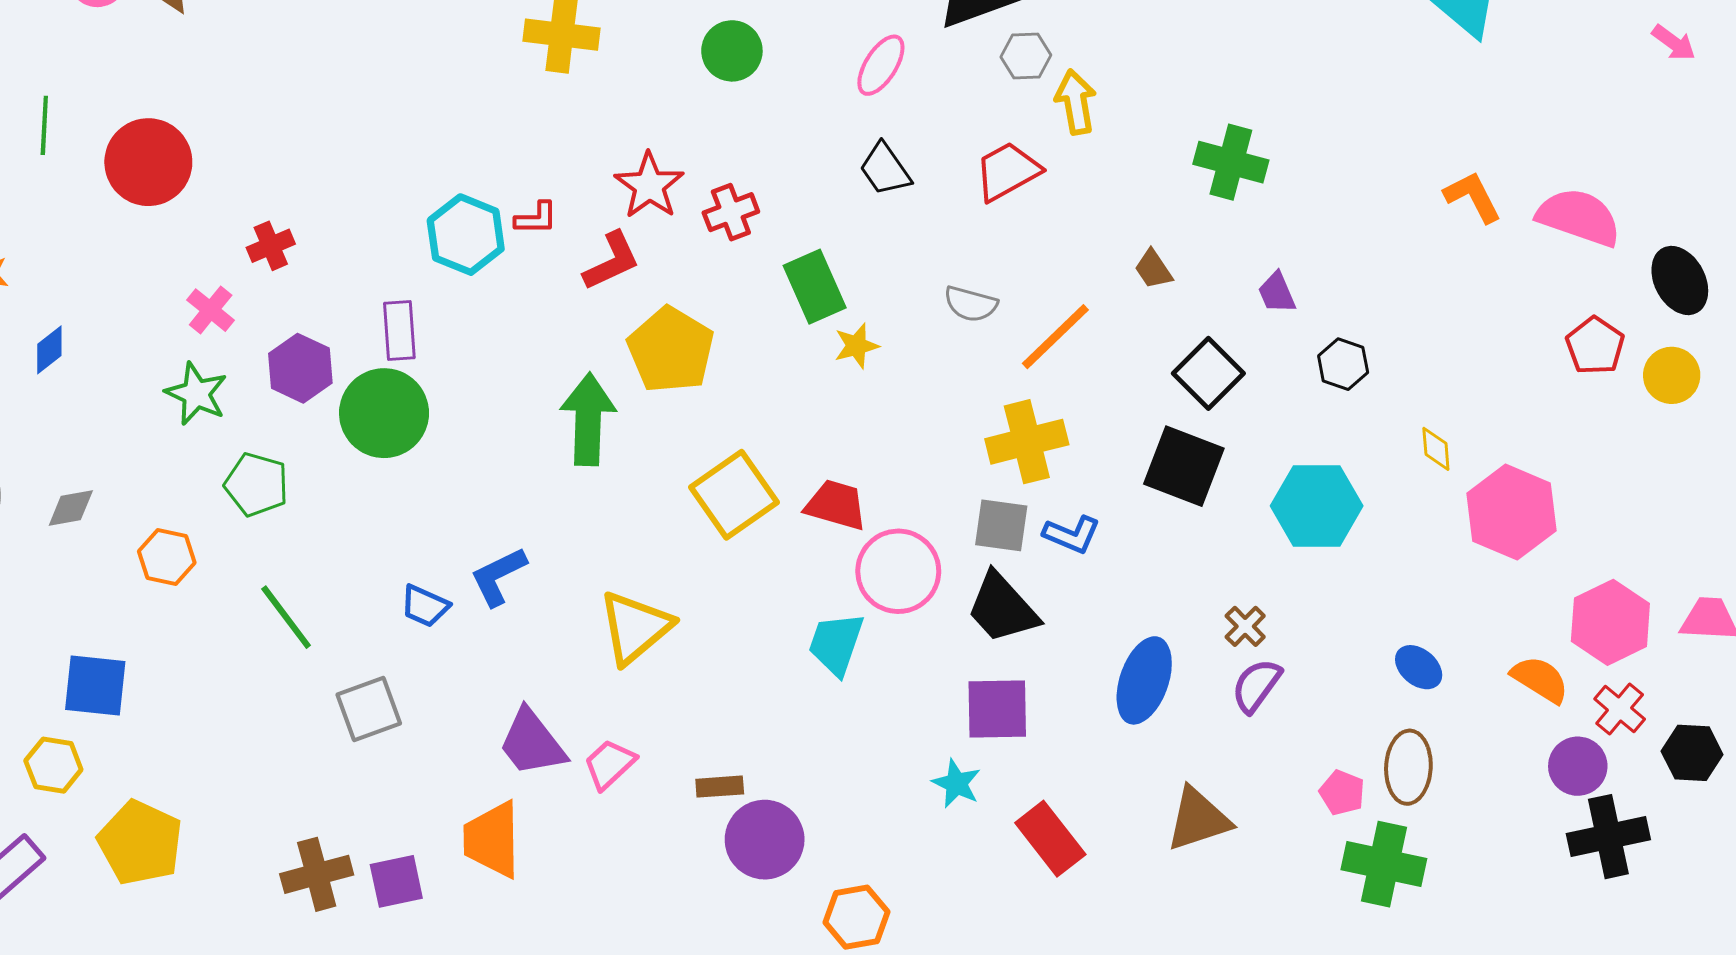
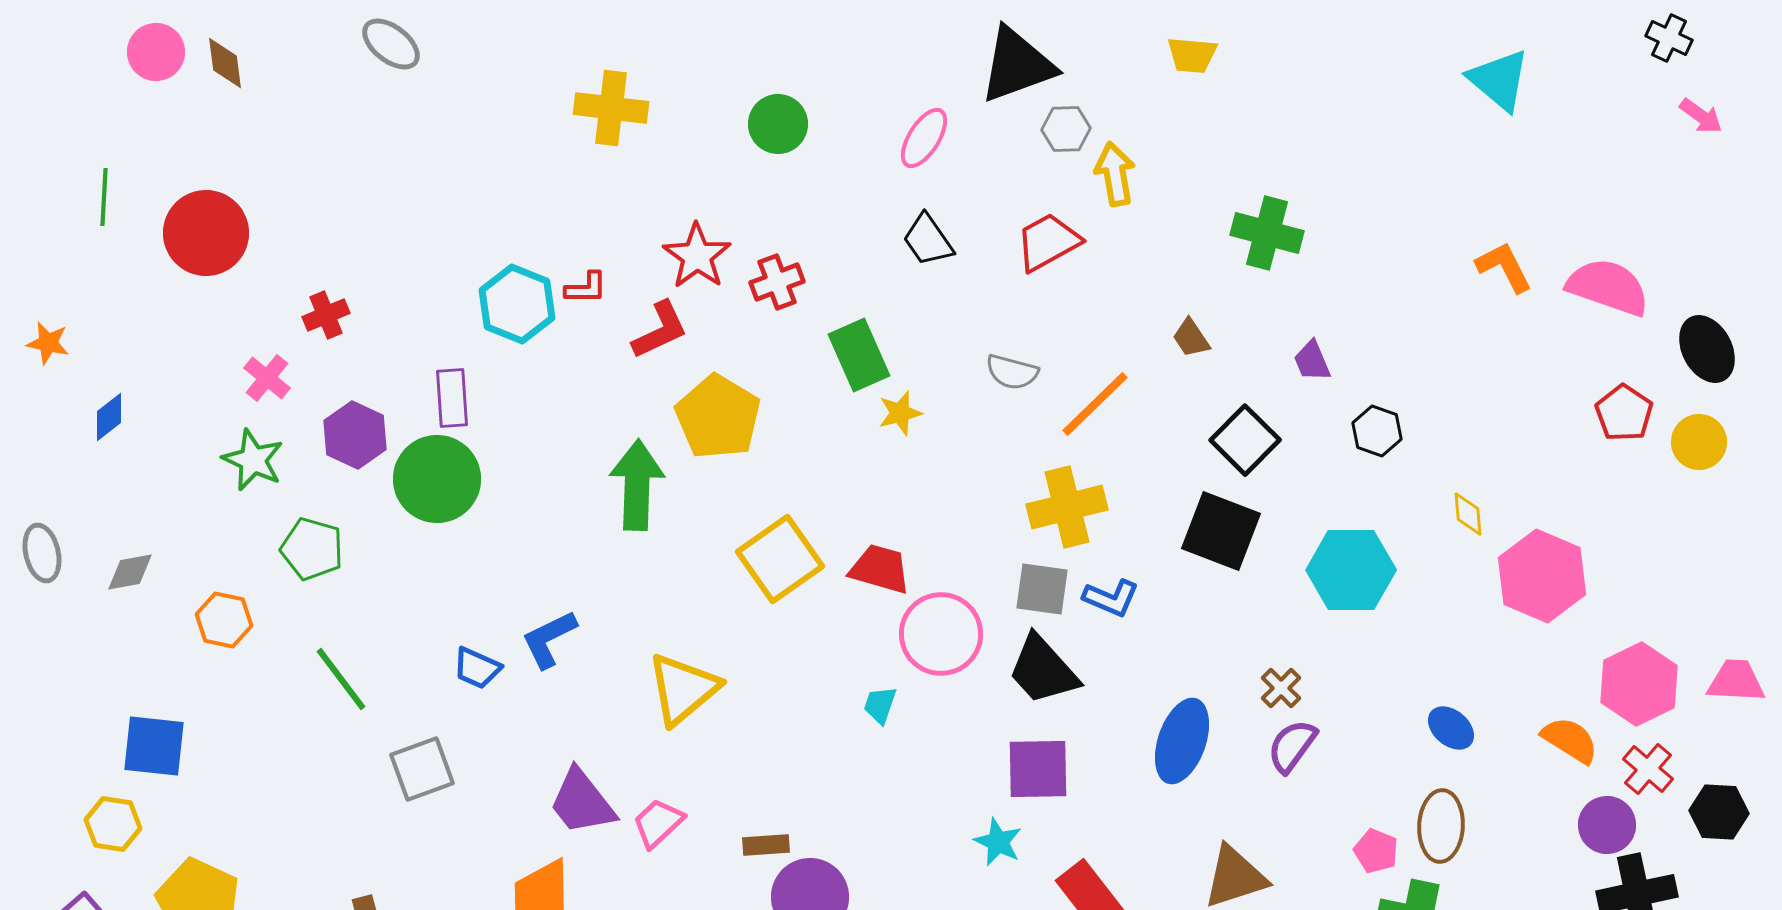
cyan trapezoid: (836, 644) -> (880, 705), size x0.6

